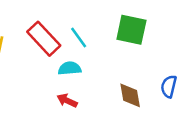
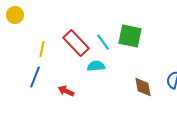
green square: (131, 30) -> (130, 36), moved
red arrow: (67, 101) -> (66, 91), moved

